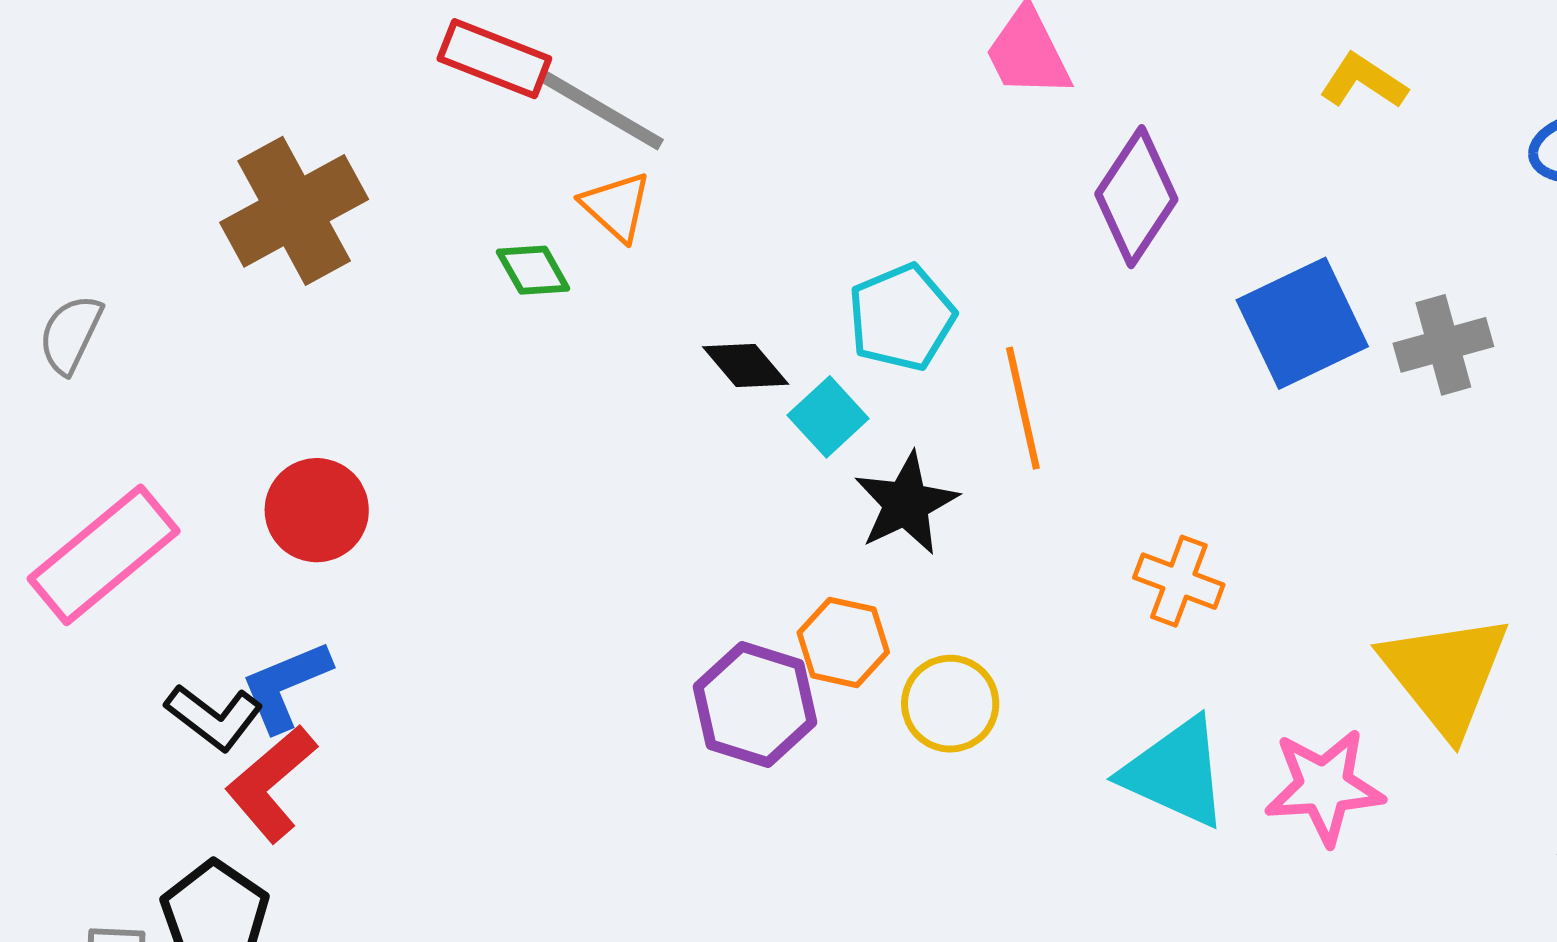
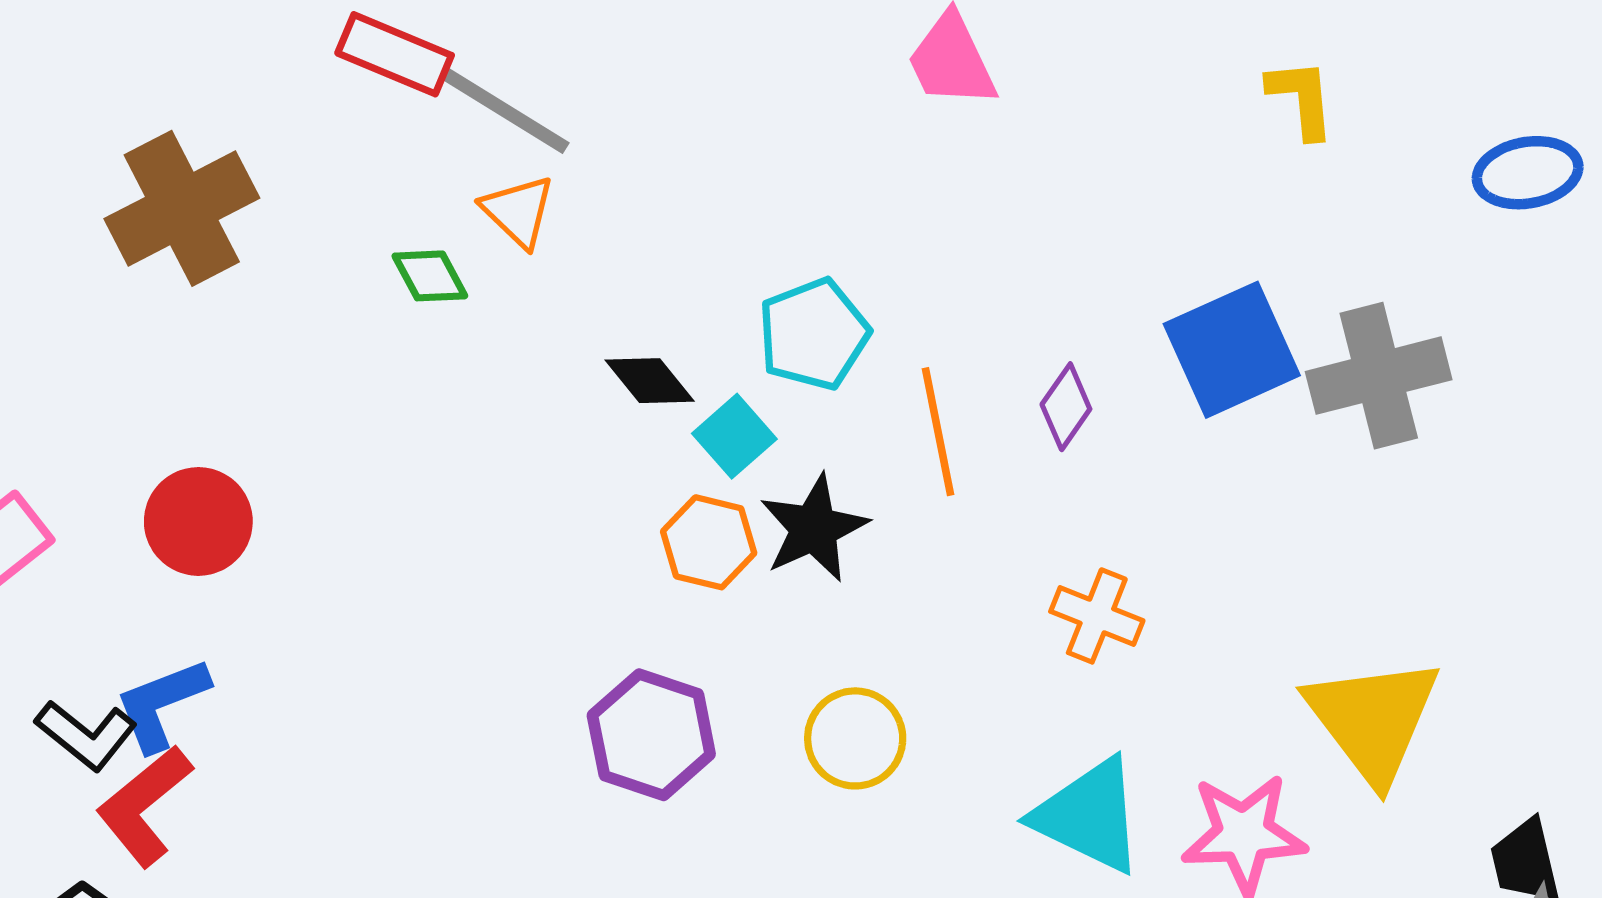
yellow L-shape: (1363, 81) -> (1301, 98), turned 50
purple diamond: (1136, 197) -> (1066, 407), moved, size x0.6
gray cross: (1443, 345) -> (1379, 376), size x1.4
orange hexagon: (843, 642) -> (709, 542), moved

